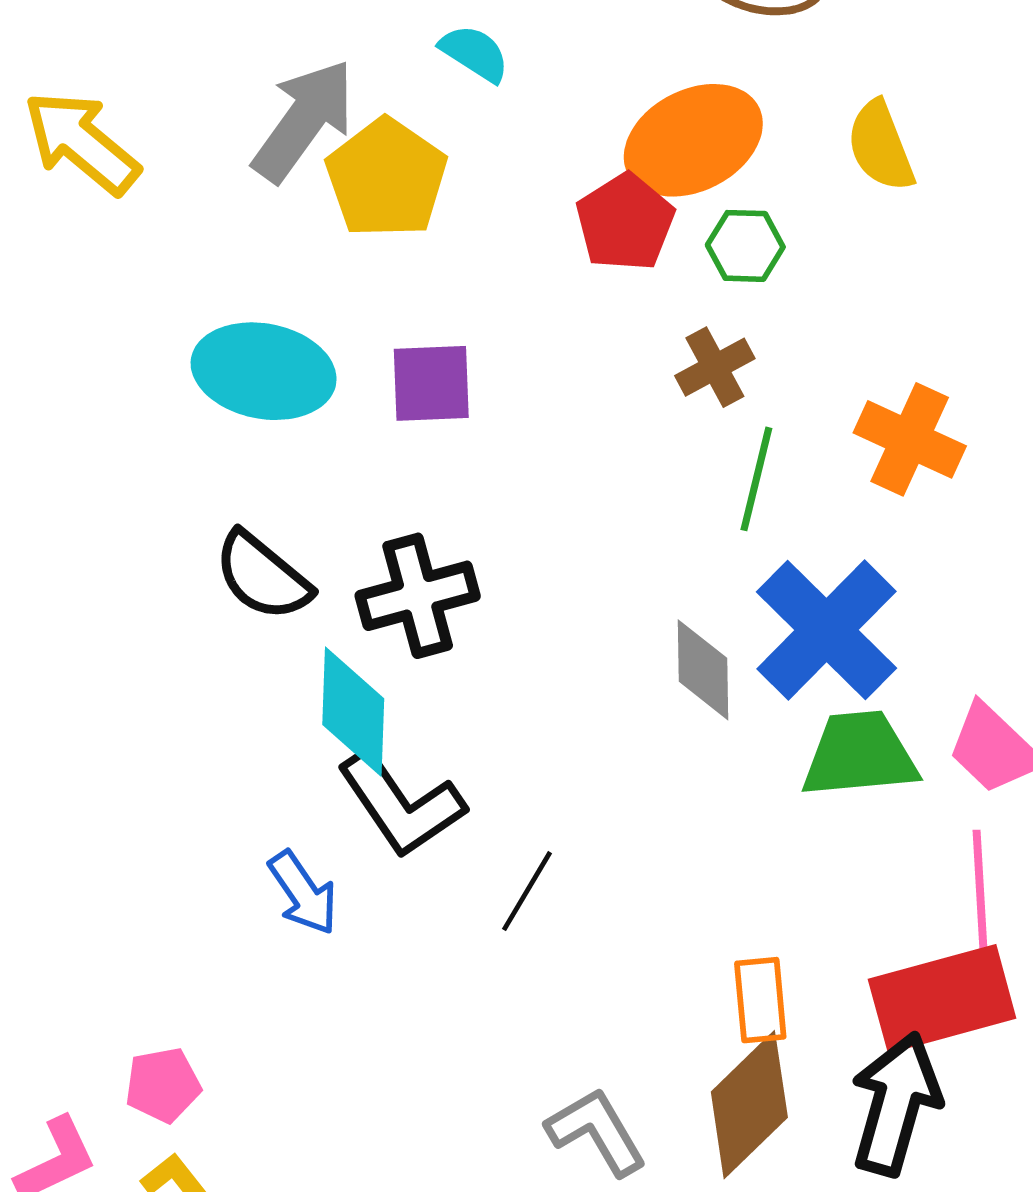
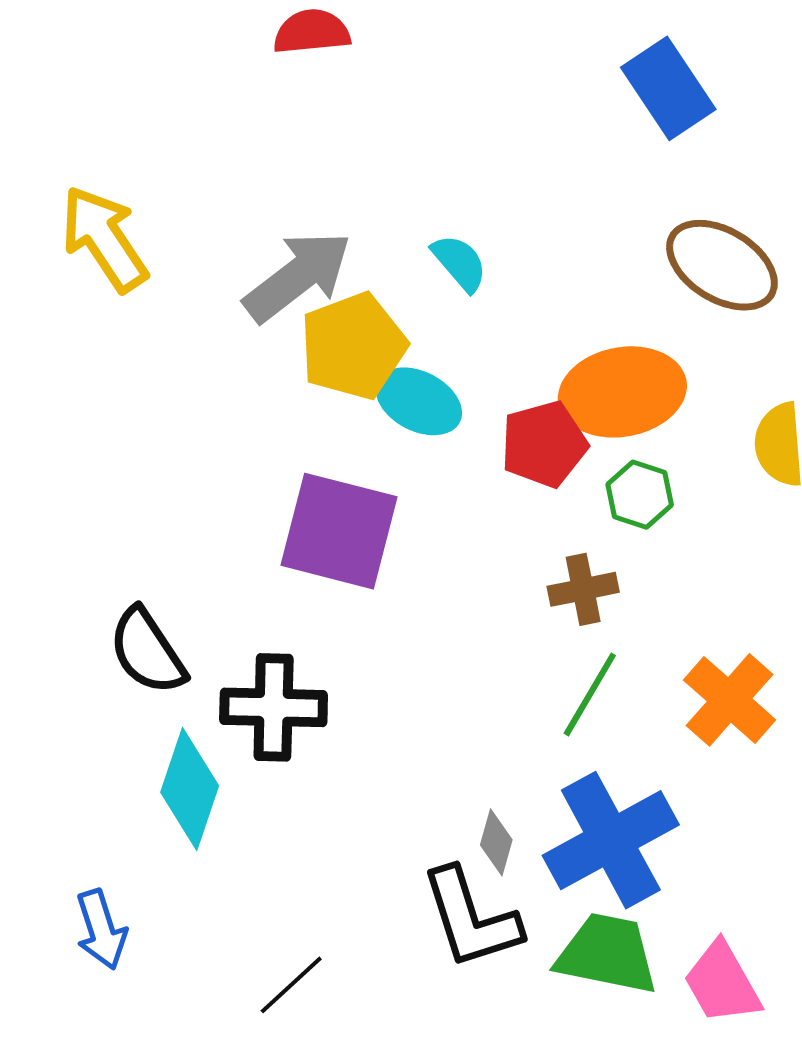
cyan ellipse: (264, 371) -> (419, 401), moved, size x0.7
purple square: (431, 383) -> (339, 531), size x1.5
gray diamond: (703, 670) -> (496, 842), size x0.7
black L-shape: (401, 804) -> (471, 918), moved

